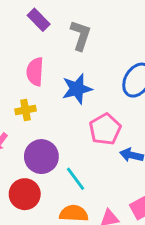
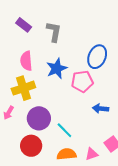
yellow cross: (26, 110) -> (23, 88), size x1.6
pink pentagon: (105, 129) -> (82, 81), moved, turned 30

